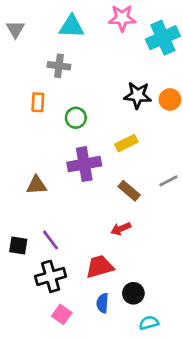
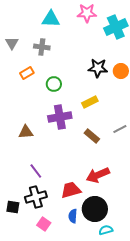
gray triangle: (15, 29) -> (12, 43), moved
orange rectangle: (38, 102) -> (27, 73), turned 56
red arrow: (121, 229) -> (98, 175), moved, size x1.6
black square: (18, 246) -> (13, 207), moved
black circle: (133, 293) -> (95, 209), size x1.6

